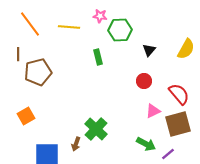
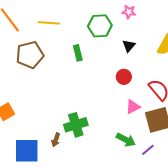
pink star: (100, 16) -> (129, 12), moved
brown pentagon: (38, 72) -> (30, 55), moved
green cross: (96, 129) -> (76, 125), turned 30

